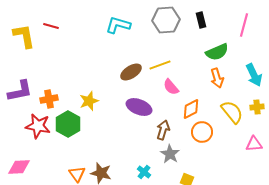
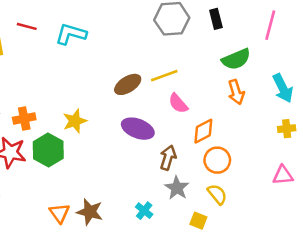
cyan L-shape: (118, 25) -> (71, 34), moved
yellow semicircle: (232, 112) -> (217, 194), moved, size x0.7

